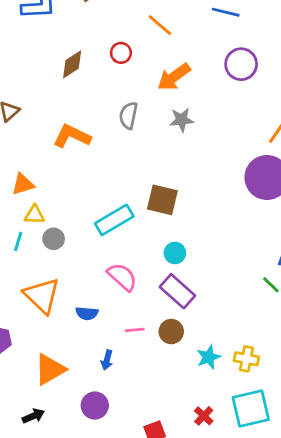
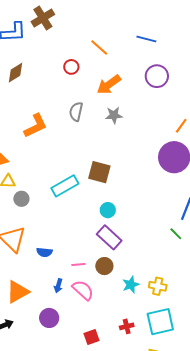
brown diamond: (72, 64) -> (16, 73), moved
orange L-shape: (72, 136) -> (36, 126), turned 128
pink semicircle: (122, 277) -> (83, 290), moved
red cross: (204, 416) -> (127, 326), turned 32

